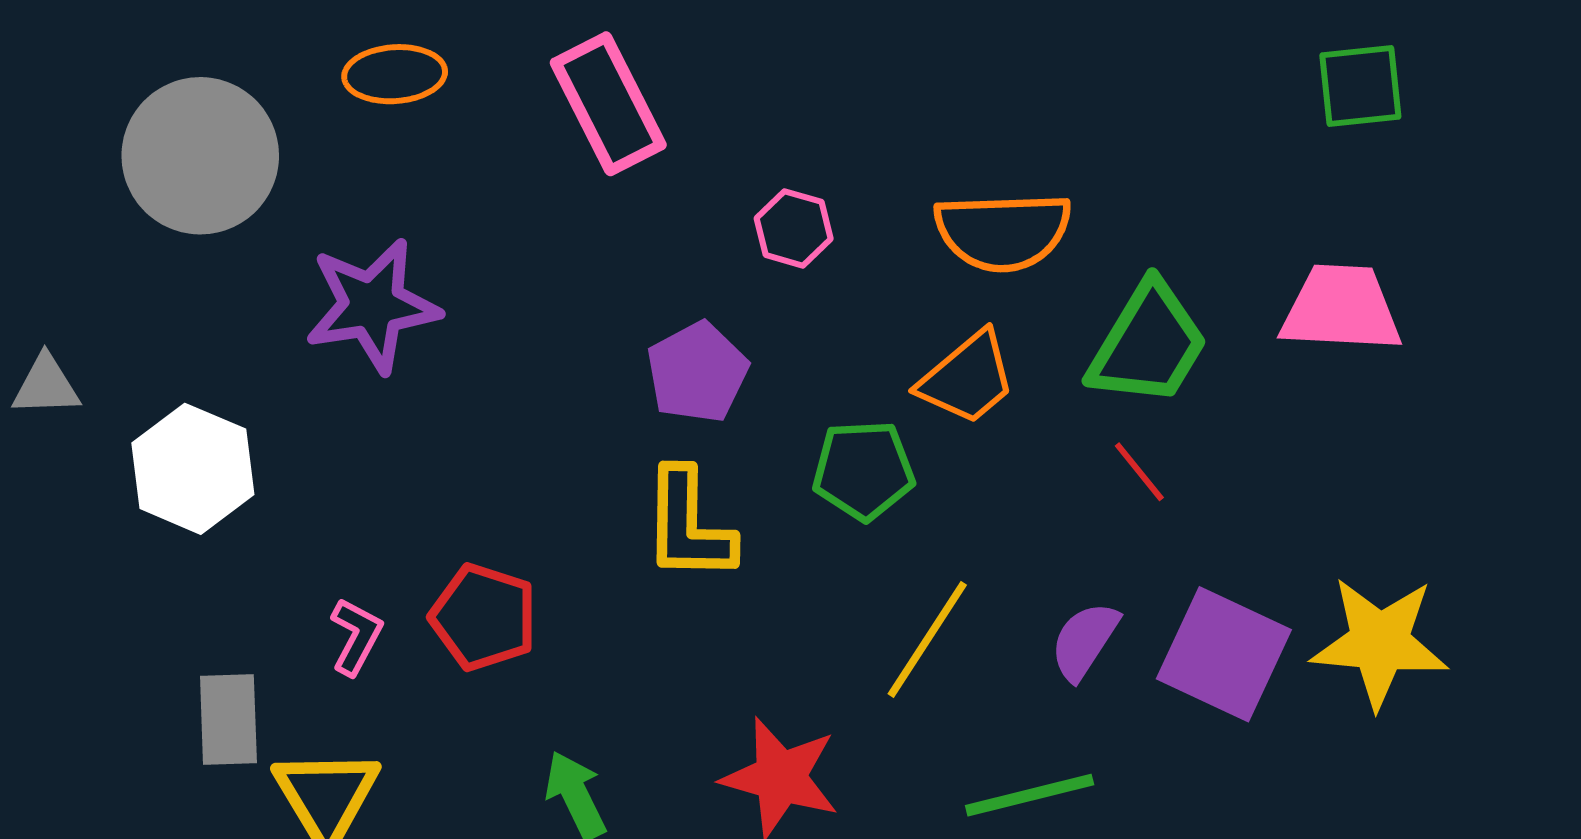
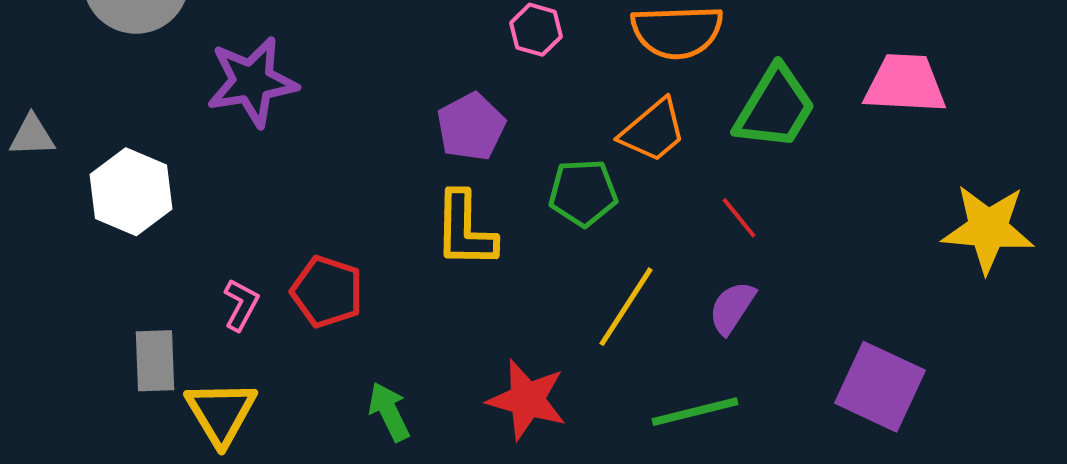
red line: (1139, 472) -> (739, 218), moved
yellow star: (1380, 642) -> (988, 229), moved
purple square: (1224, 654) -> (880, 387), moved

